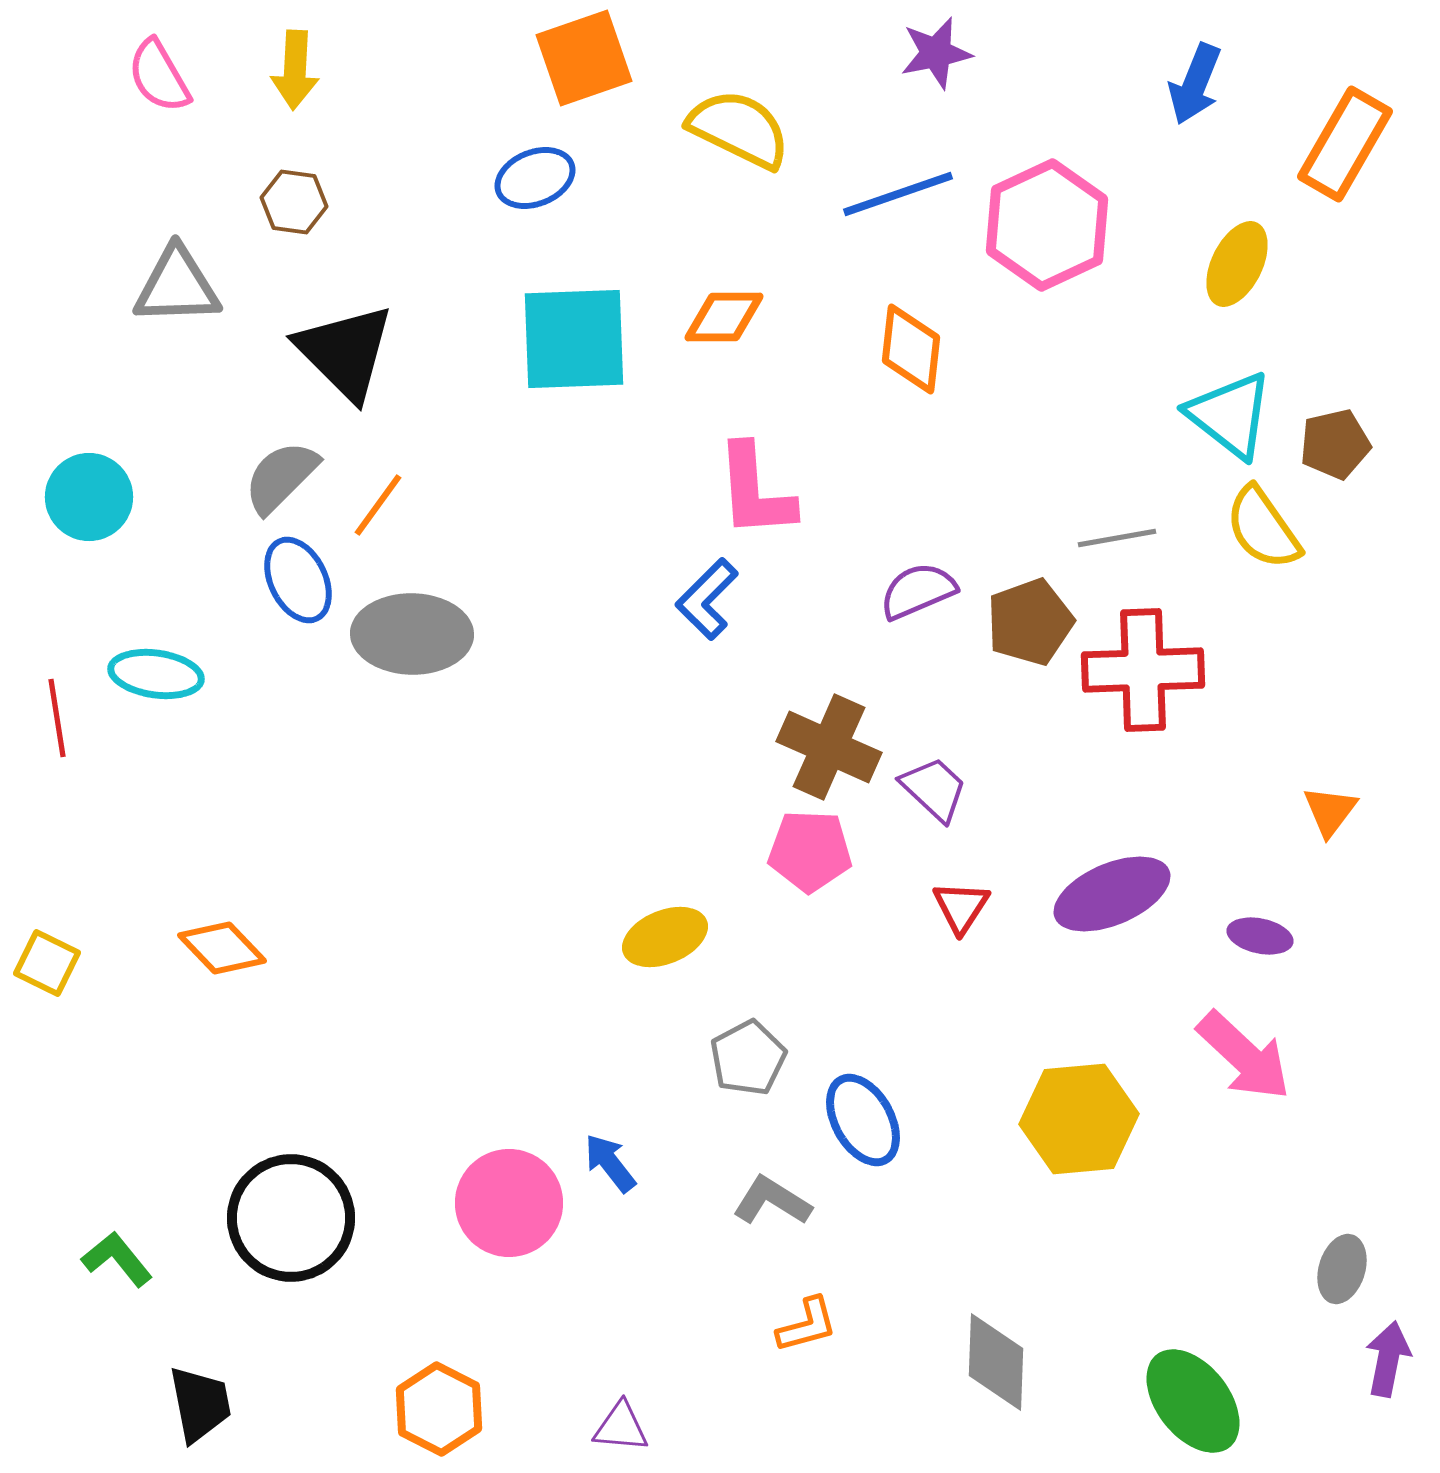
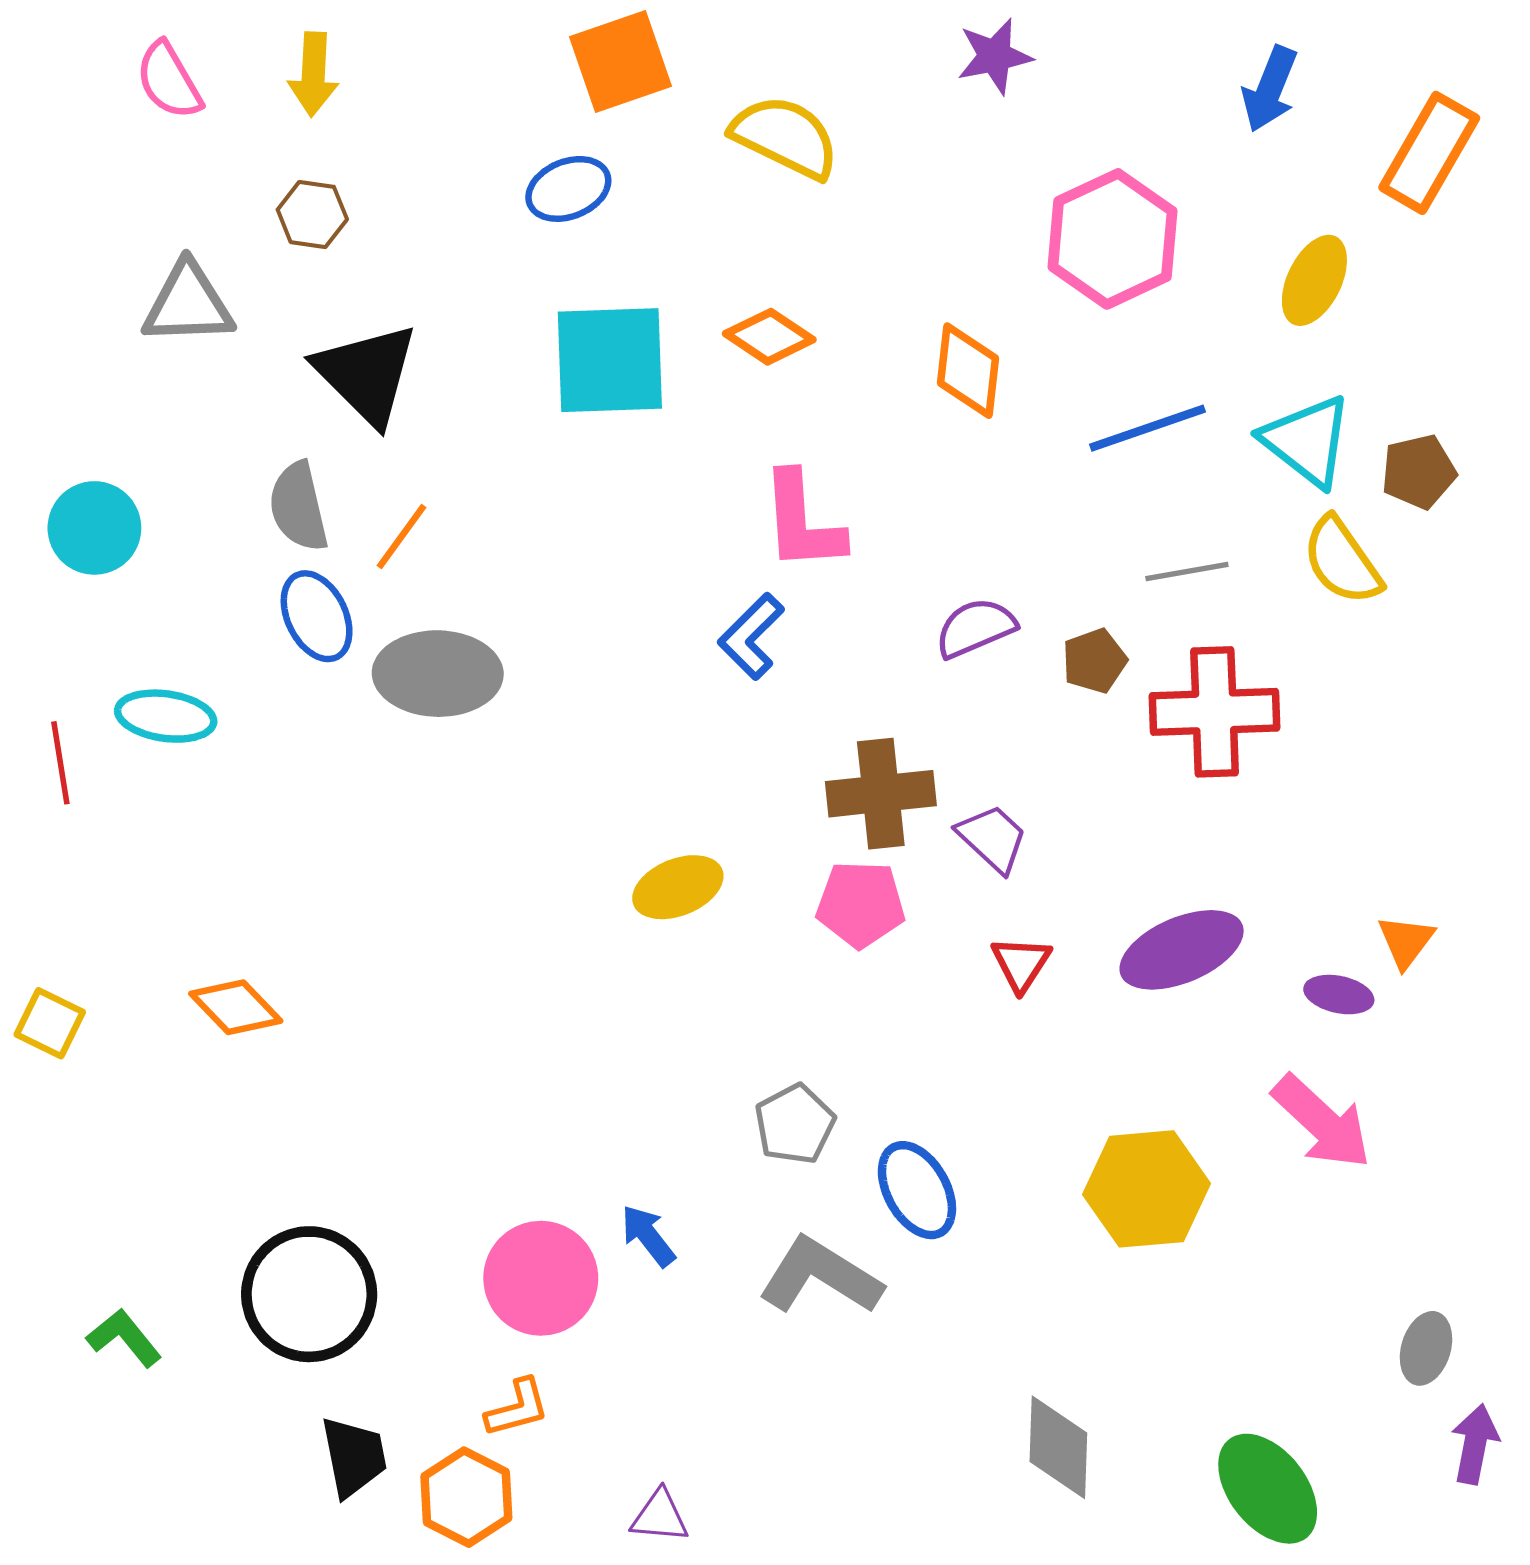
blue line: (898, 194) -> (1148, 428), moved
orange diamond: (724, 317) -> (769, 337), turned 34
gray semicircle: (281, 477) -> (298, 507), turned -58
brown pentagon: (1030, 622) -> (1094, 661), size x0.7
brown cross: (829, 747) -> (881, 794), turned -30
orange triangle: (1330, 811) -> (1406, 941), moved
yellow ellipse: (665, 937) -> (678, 887), moved
gray L-shape: (772, 1201) -> (820, 1276), size x1.5
orange L-shape: (807, 1325) -> (517, 1408), moved
black trapezoid: (200, 1404) -> (354, 1457), moved

